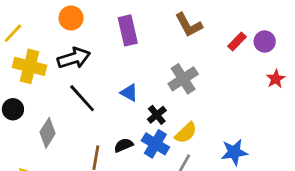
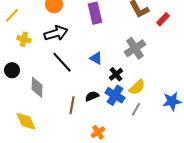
red rectangle: (237, 41) -> (163, 19), moved
yellow cross: (30, 66) -> (24, 39), size x0.6
gray diamond: (48, 133) -> (37, 87), turned -30

